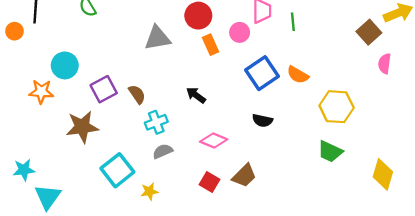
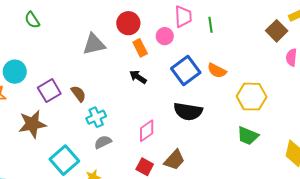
black arrow: (196, 95) -> (138, 77), moved
black semicircle: (262, 120) -> (188, 111), size x1.6
pink diamond: (214, 140) -> (147, 131), turned -55

